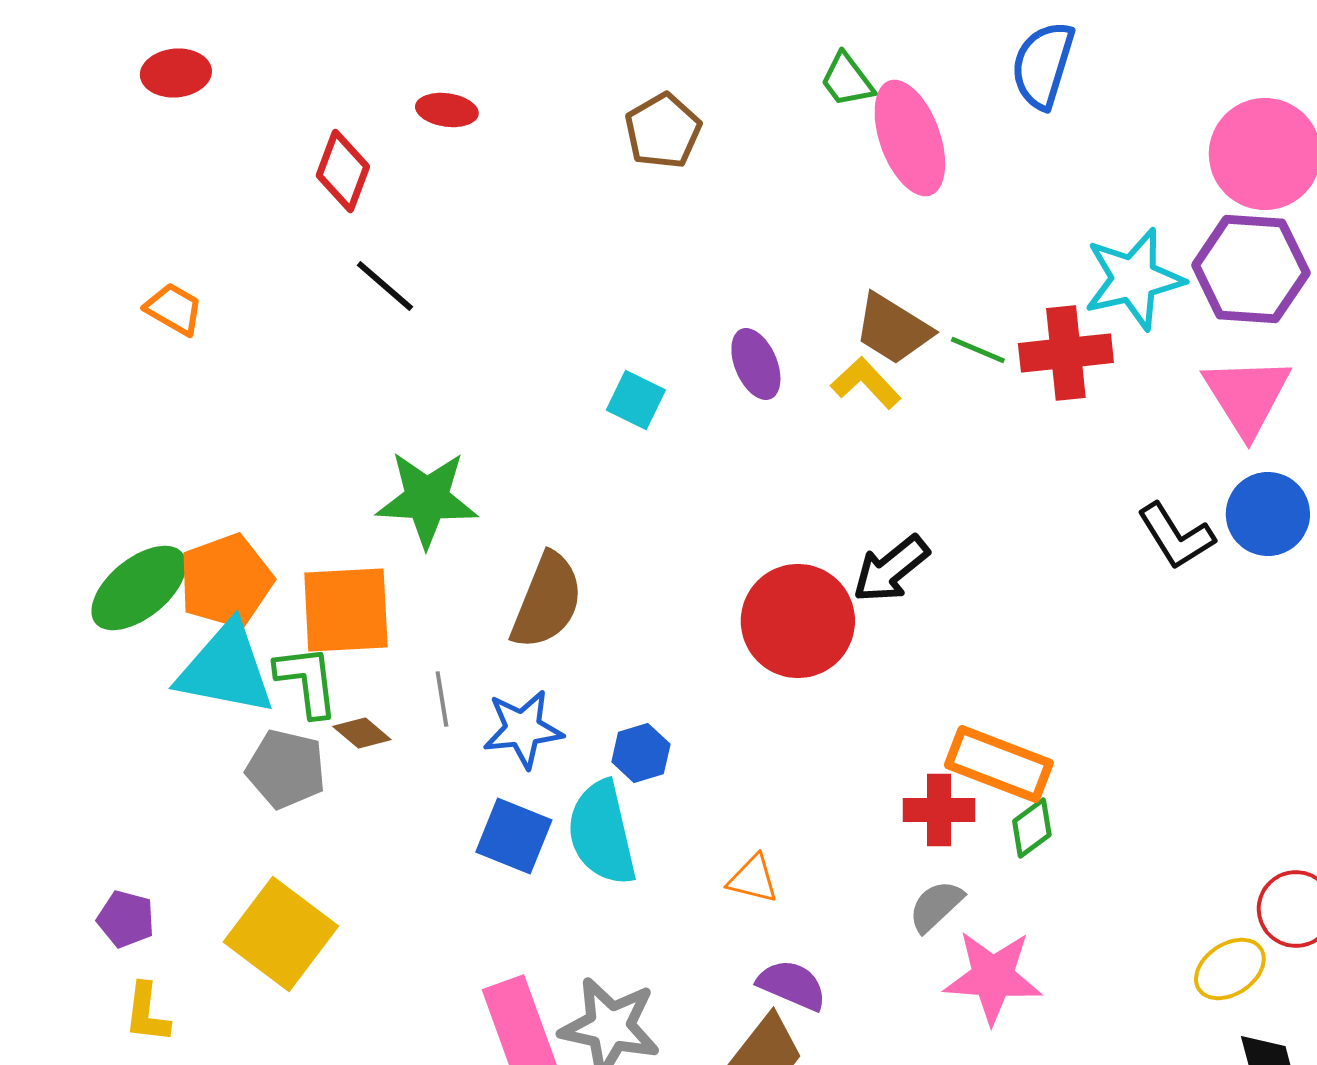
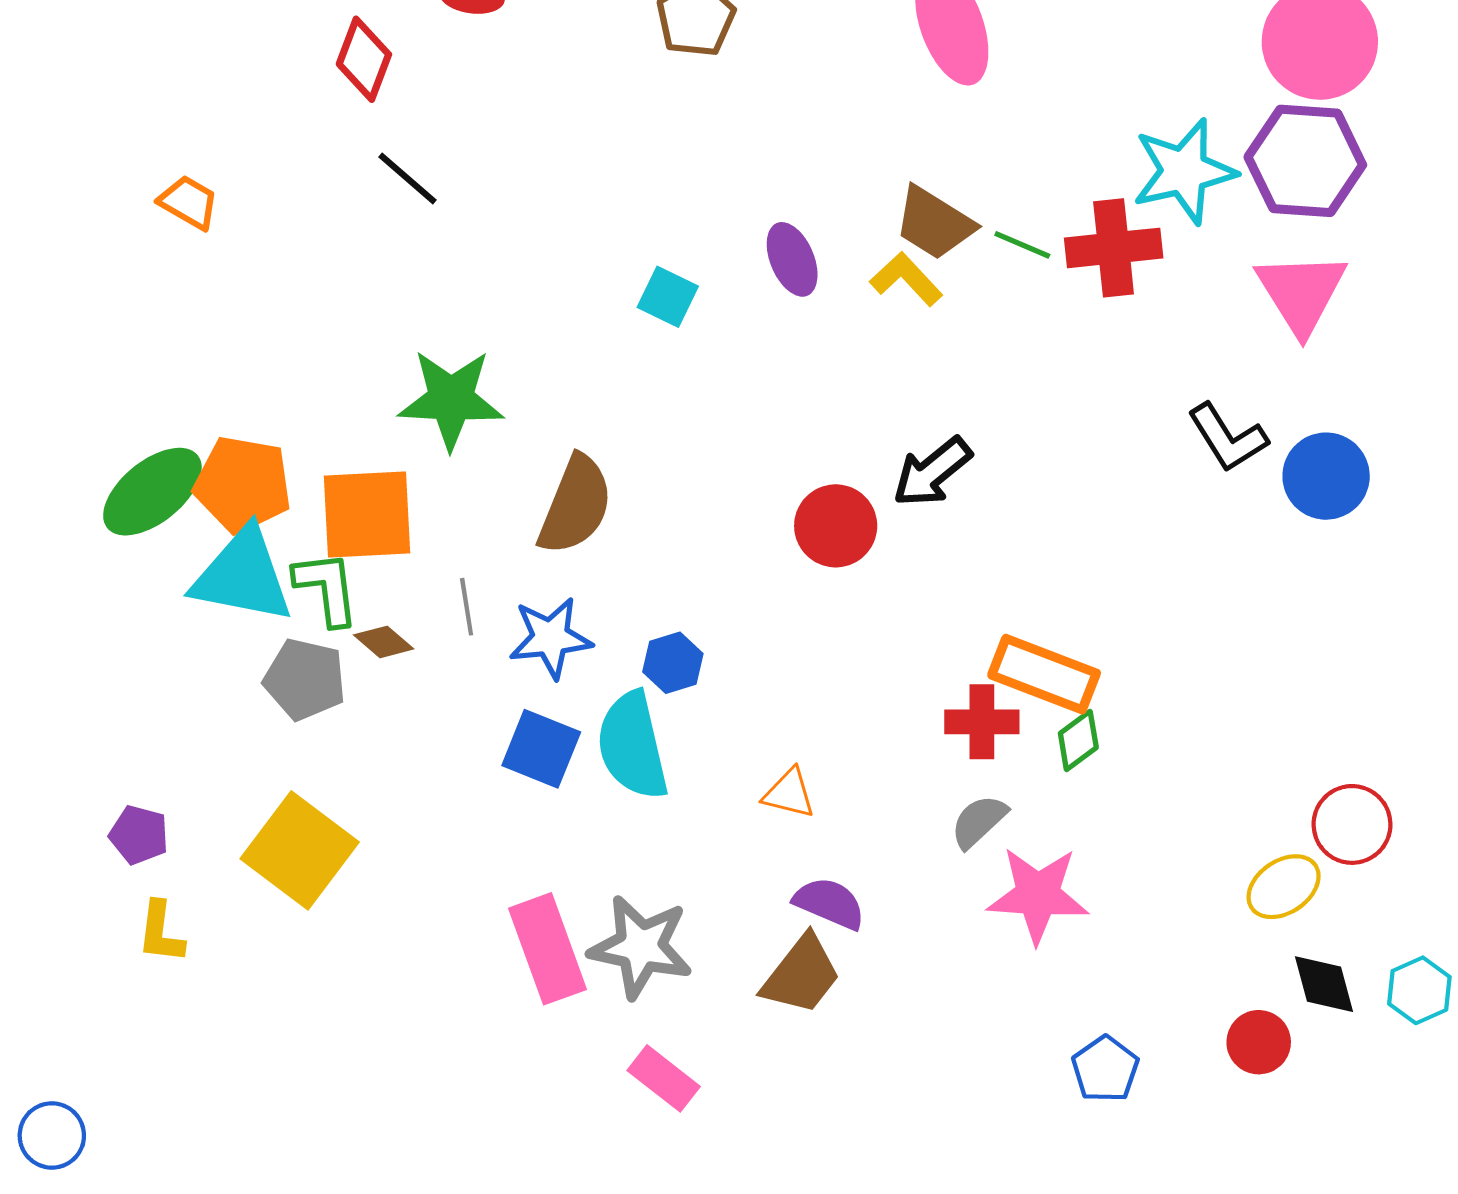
blue circle: (1268, 514) -> (1326, 476), moved
orange pentagon: (226, 581) -> (243, 484), turned 30
red circle: (798, 621) -> (836, 526), size x0.7

